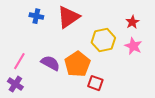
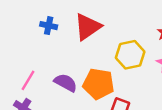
orange pentagon: (77, 64) -> (98, 84), turned -30

